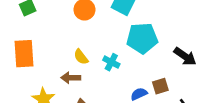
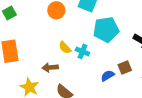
yellow semicircle: (81, 57) -> (65, 48), moved

